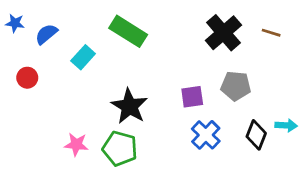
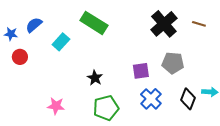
blue star: (15, 23) -> (11, 34), moved
black star: (129, 106) -> (95, 78), size x0.6
green pentagon: (120, 149) -> (106, 108), moved, turned -30

